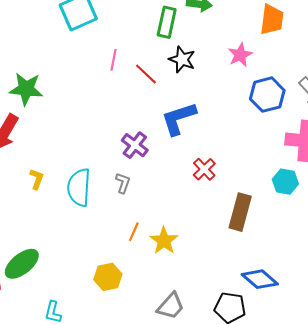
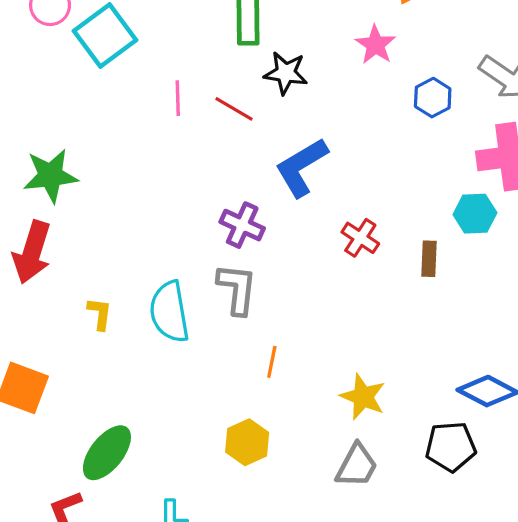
blue hexagon: (267, 95) -> (433, 98), size x0.7
cyan hexagon: (285, 182) -> (475, 214), moved
gray L-shape: (123, 183) -> (237, 289), size x1.6
brown rectangle: (240, 212) -> (429, 259), moved, size x0.6
yellow star: (164, 241) -> (363, 397), moved

